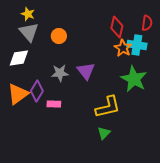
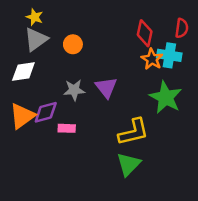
gray triangle: (29, 32) -> (36, 39), turned 35
purple diamond: (37, 91) -> (46, 112), turned 45
green triangle: (104, 133) -> (129, 164), size x1.5

